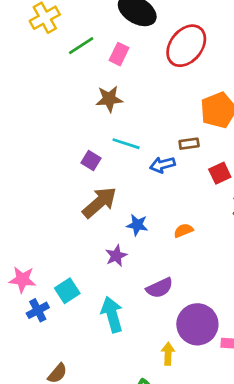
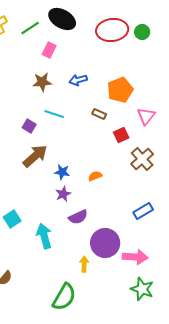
green line: (81, 46) -> (30, 28), moved
red ellipse: (186, 46) -> (112, 30), moved, turned 44
brown rectangle: (189, 144) -> (99, 114), turned 32
blue arrow: (162, 165) -> (78, 80), moved
purple star: (116, 256) -> (63, 194), moved

